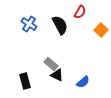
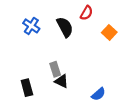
gray rectangle: (51, 64) -> (55, 69), turned 32
blue semicircle: (83, 82) -> (98, 94), moved

